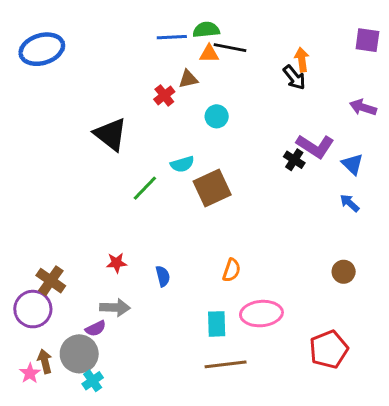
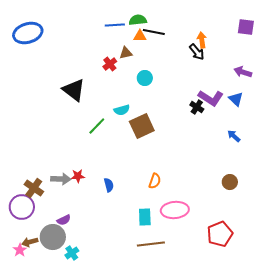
blue triangle: (353, 164) -> (236, 99), moved
gray arrow: (115, 308) -> (61, 179), moved
brown arrow: (45, 361) -> (30, 242), turned -91
cyan cross: (93, 381) -> (72, 253), moved

